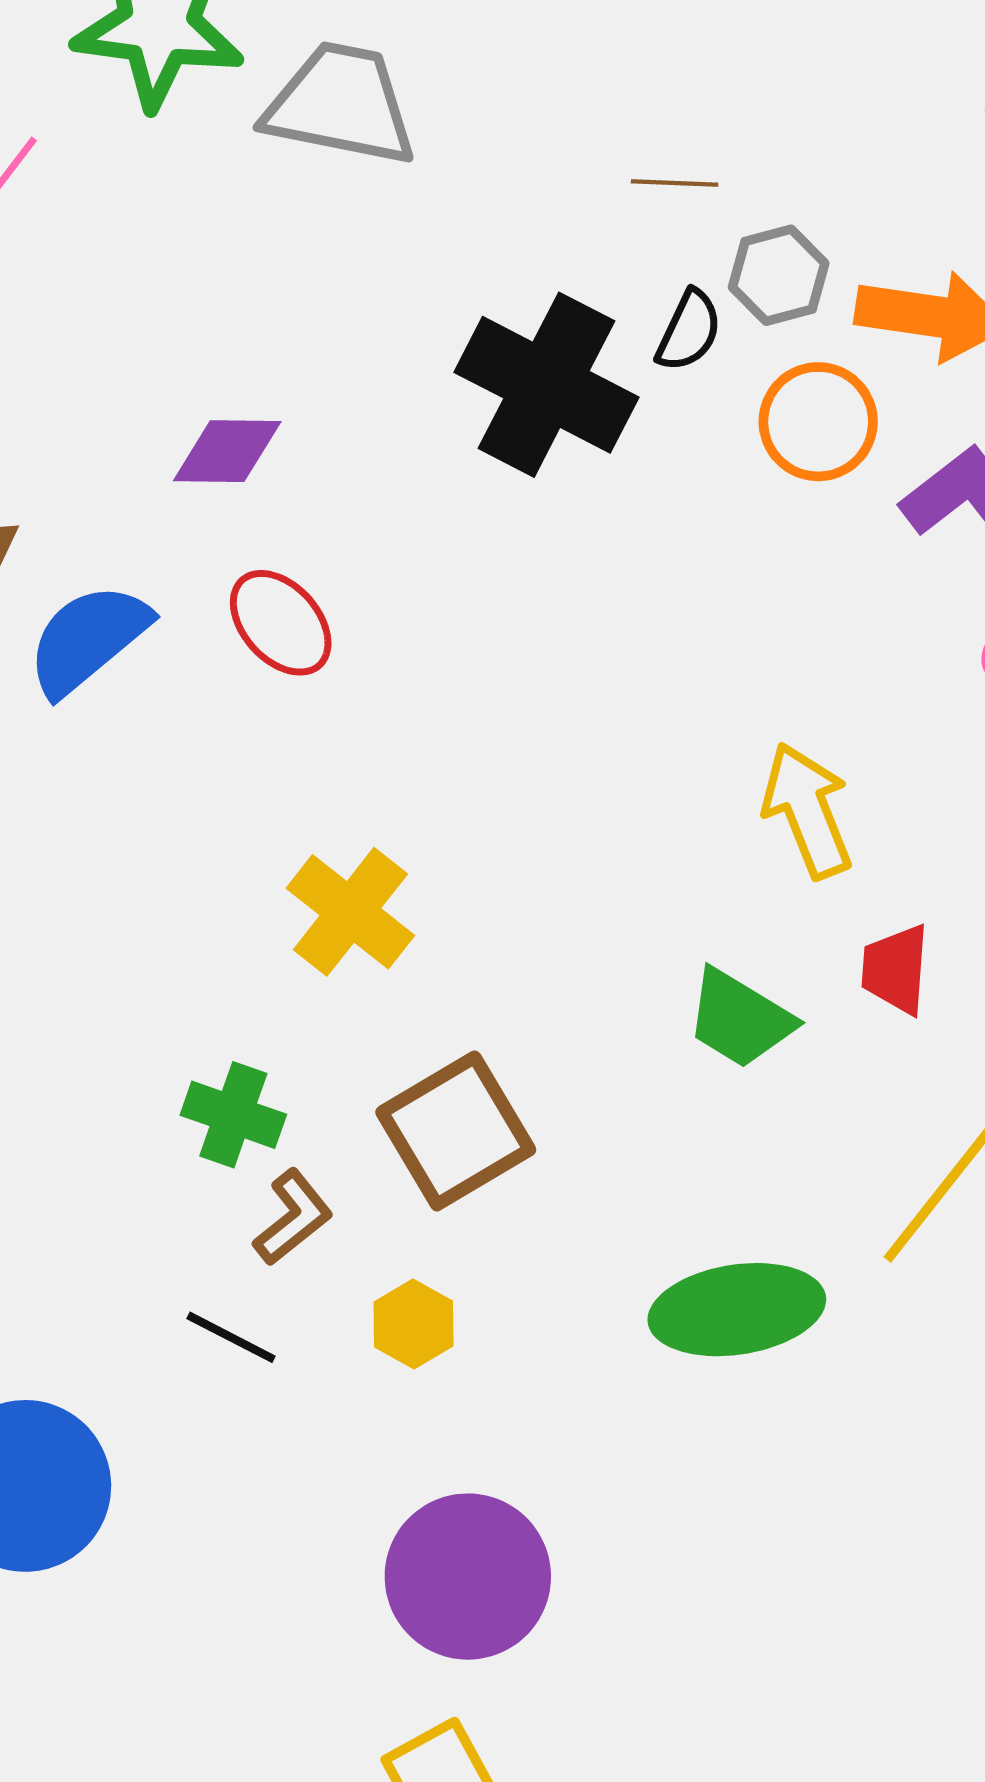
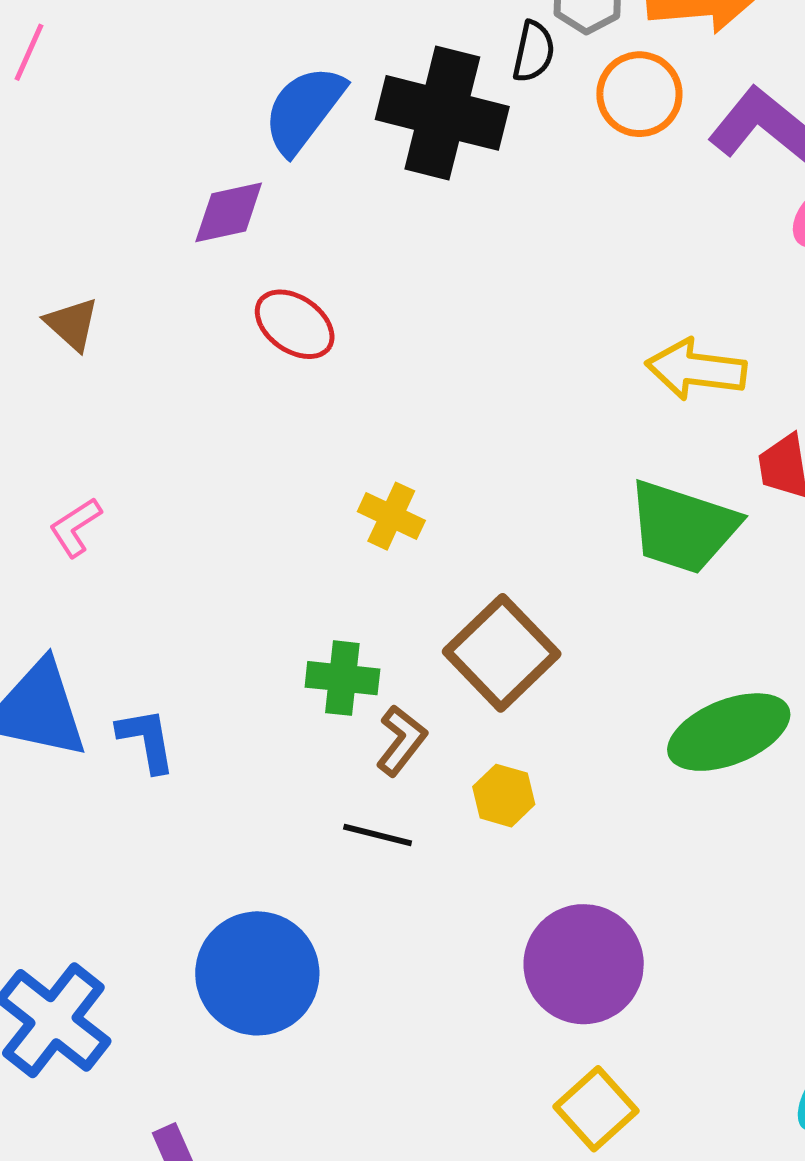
blue semicircle: (88, 639) -> (304, 110), moved
yellow arrow: (807, 810) -> (696, 369), turned -48
yellow cross: (350, 912) -> (391, 516), size x0.7
green trapezoid: (740, 1019) -> (683, 527), size x1.4

